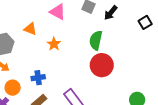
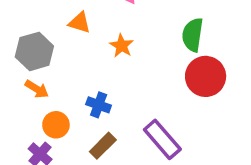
blue cross: (38, 78) -> (99, 105), turned 32

